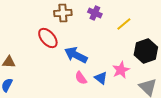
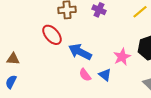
yellow line: (124, 24) -> (140, 12), moved
pink star: (121, 70) -> (122, 57), moved

